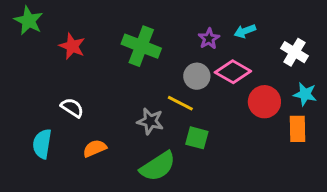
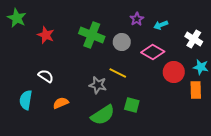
purple star: (209, 39) -> (137, 19), moved
gray circle: (197, 76) -> (122, 42), moved
green square: (197, 138) -> (132, 105), moved

